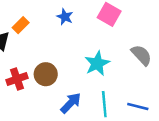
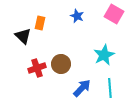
orange rectangle: (21, 25) -> (40, 23), turned -32

